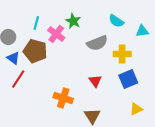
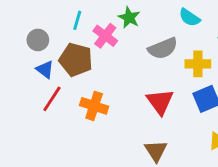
red triangle: (95, 81) -> (160, 102), size x1.5
orange cross: (63, 98) -> (94, 106), moved

